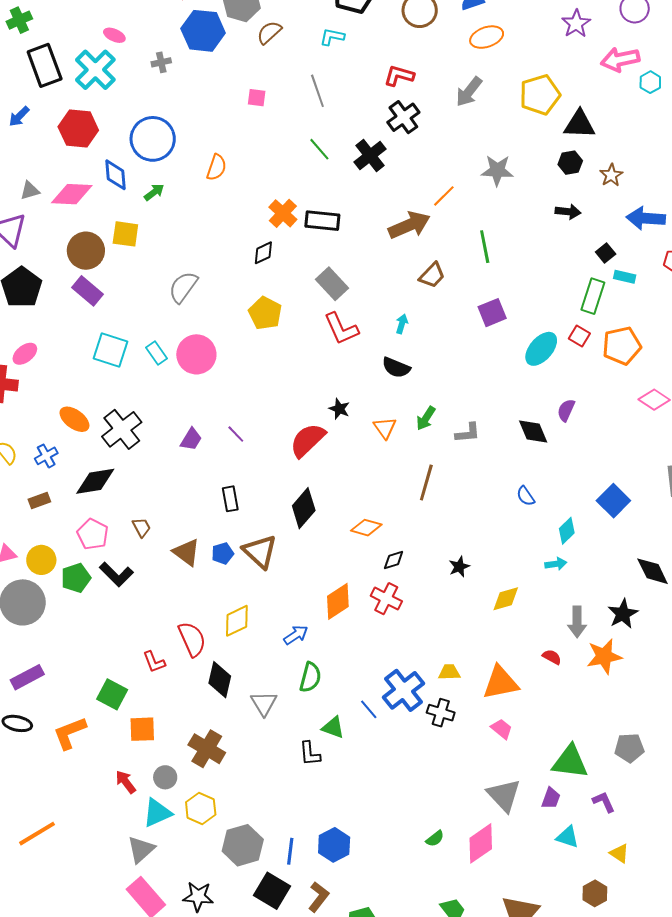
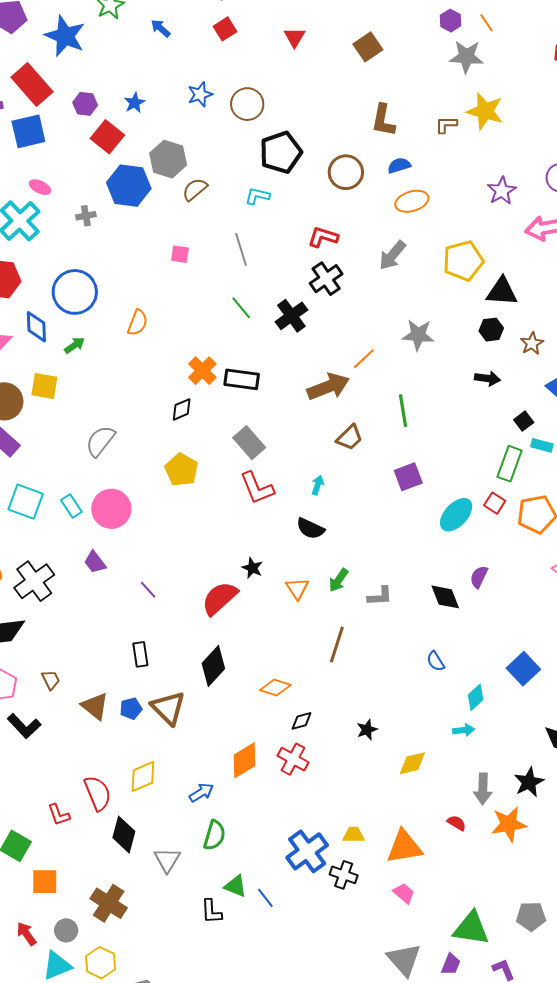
purple trapezoid: (191, 439) -> (95, 562), moved, turned 110
blue line: (369, 709) -> (265, 898), moved

